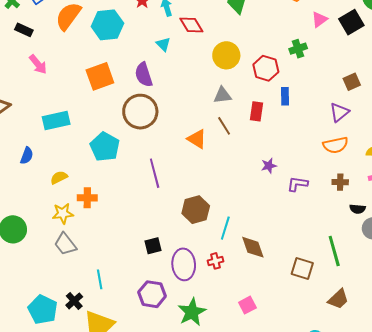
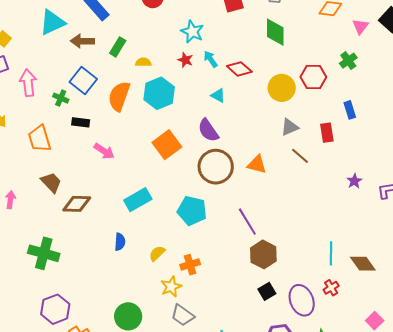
red hexagon: (266, 68) -> (313, 77), moved
orange triangle: (197, 139) -> (257, 164), moved
brown hexagon: (196, 210) -> (263, 254), moved

